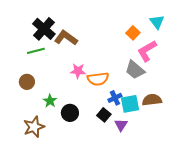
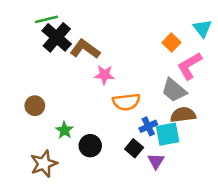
green line: (36, 51) -> (46, 19), moved
pink star: (78, 71) -> (104, 75), moved
brown semicircle: (152, 100) -> (183, 115), moved

